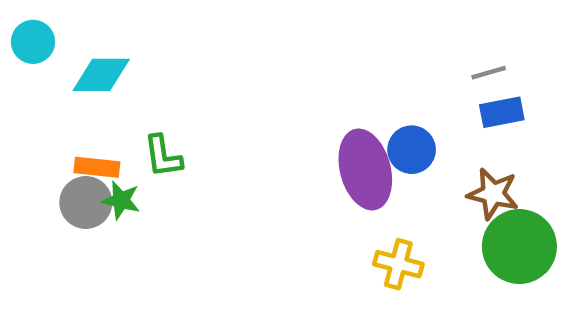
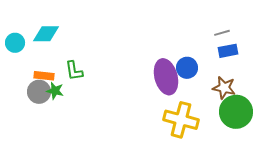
cyan circle: (33, 42) -> (15, 43), moved
yellow cross: (398, 264) -> (181, 120), size x1.6

